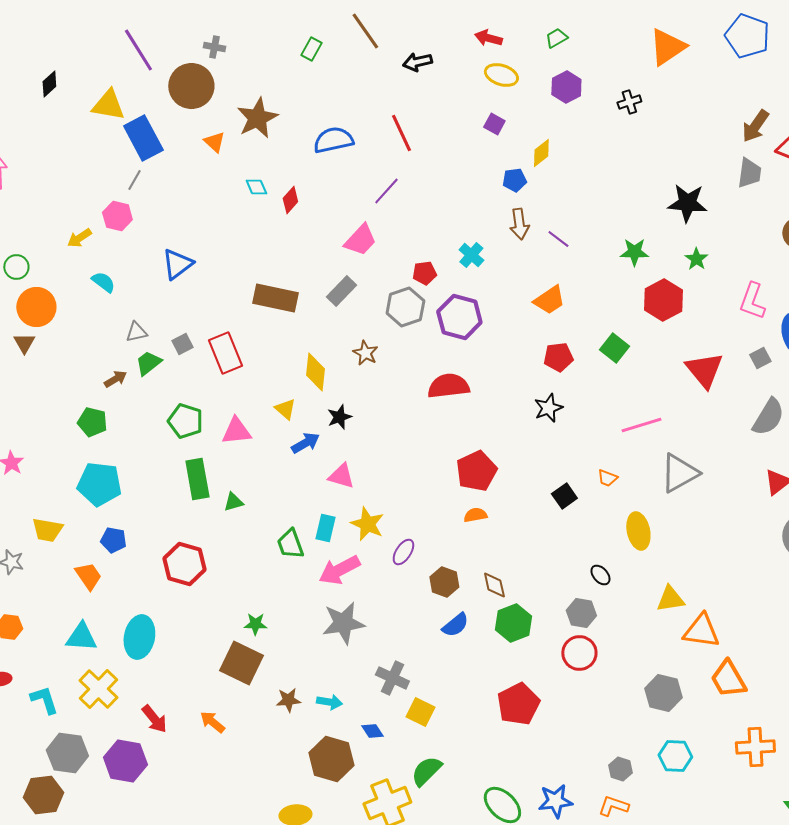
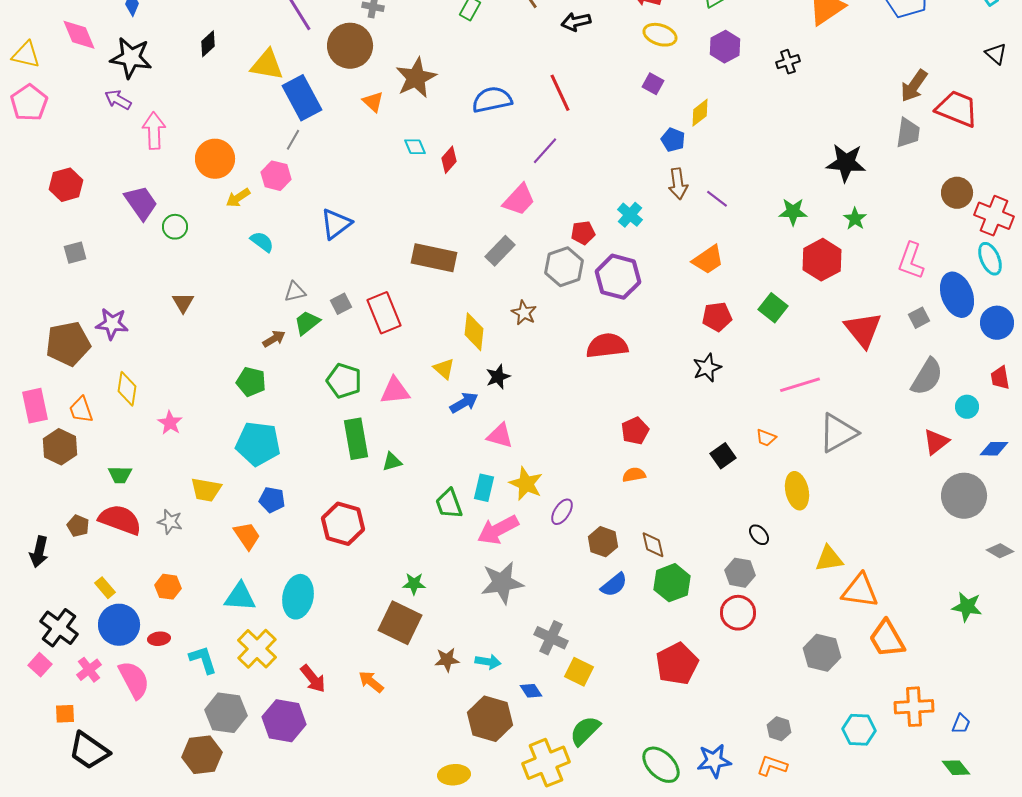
blue pentagon: (514, 180) -> (673, 140), turned 30
orange circle: (36, 307) -> (215, 159), moved
red pentagon: (476, 471) -> (635, 431), size x0.7
cyan hexagon: (675, 756) -> (859, 730), moved

